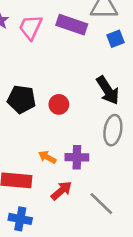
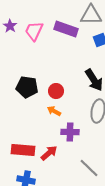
orange arrow: (47, 157) -> (54, 111), moved
red arrow: (61, 191) -> (49, 153), moved

